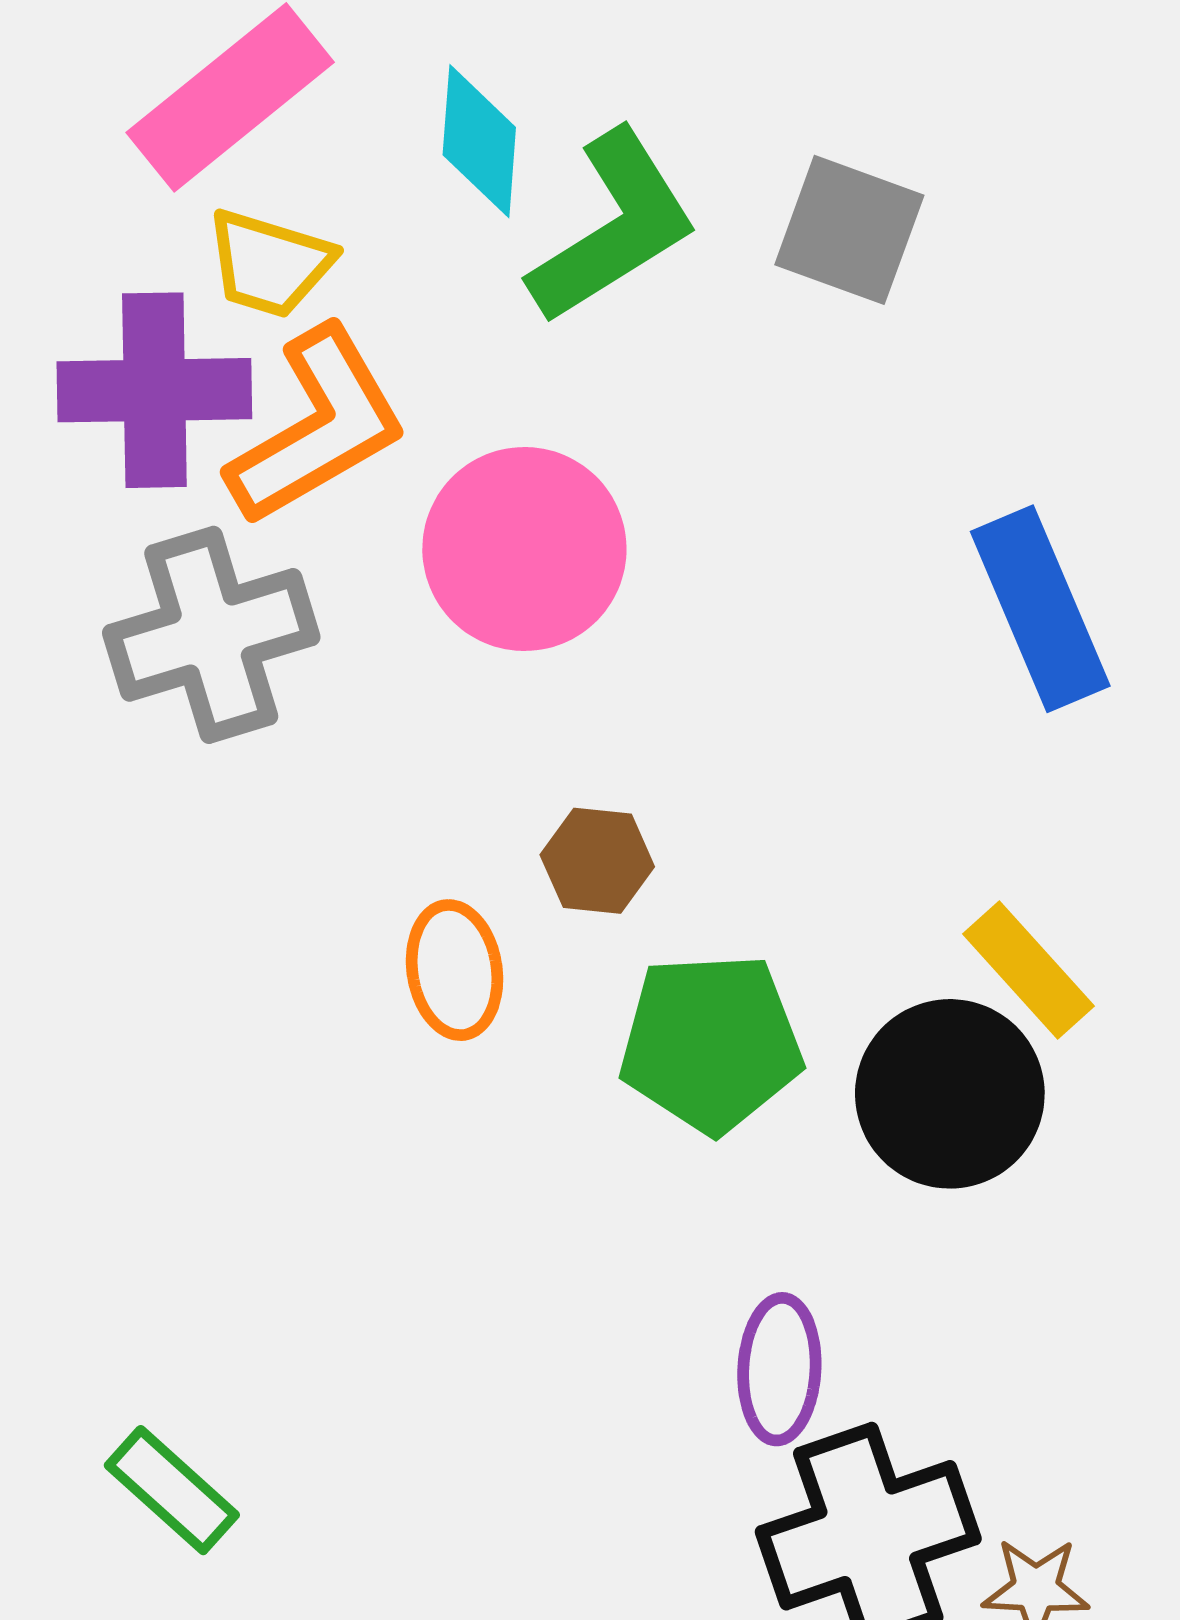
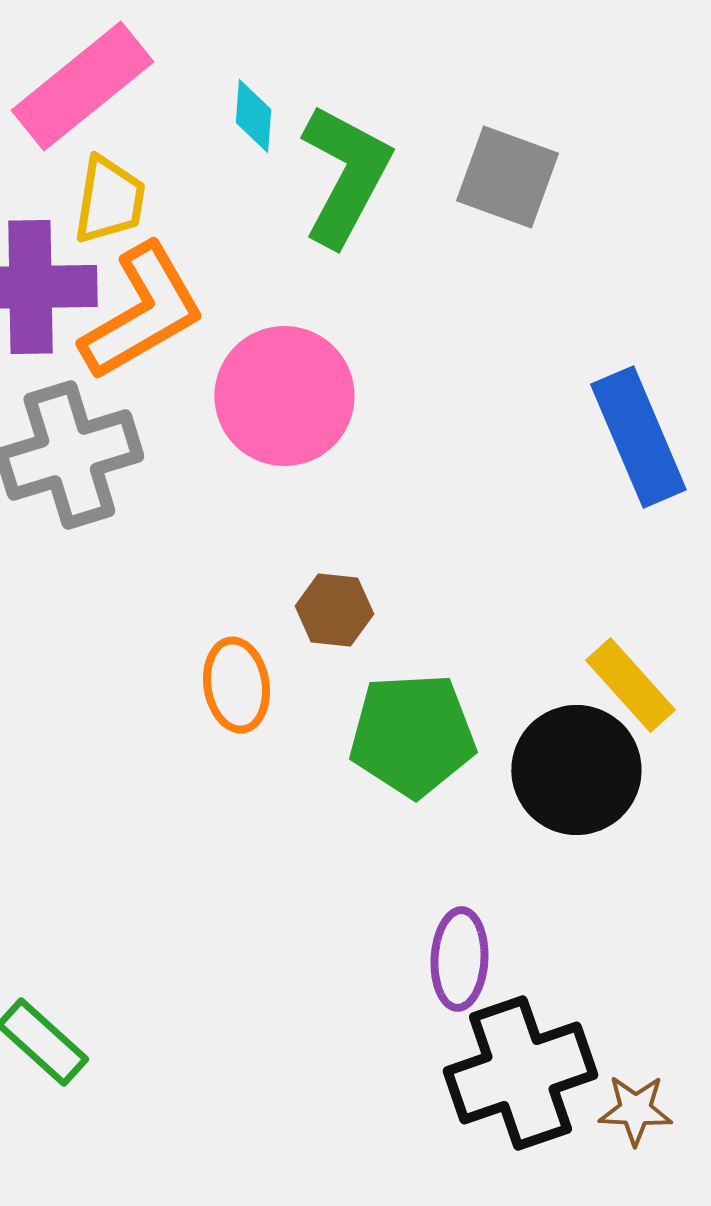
cyan diamond: (479, 141) -> (253, 116), size x0.7
green L-shape: (613, 227) -> (345, 175), turned -30
yellow trapezoid: (270, 263) -> (109, 200), turned -98

